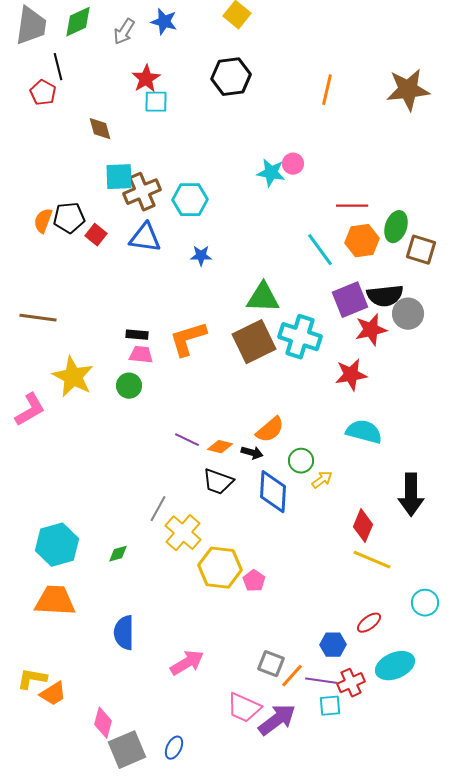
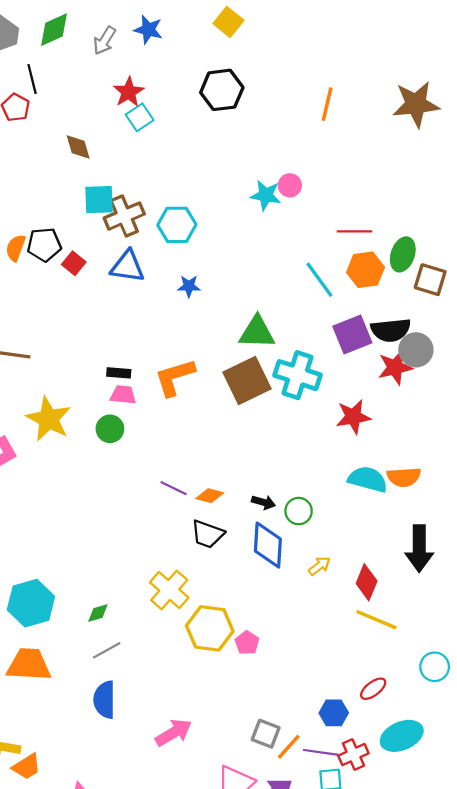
cyan square: (156, 102) -> (140, 117), turned -35
red star: (371, 330) -> (395, 367), moved
orange semicircle: (270, 430) -> (404, 477), moved, turned 36
black arrow: (252, 453) -> (263, 502), moved
yellow arrow: (322, 480) -> (319, 566), moved
gray line: (158, 509) -> (107, 650), moved, turned 32

